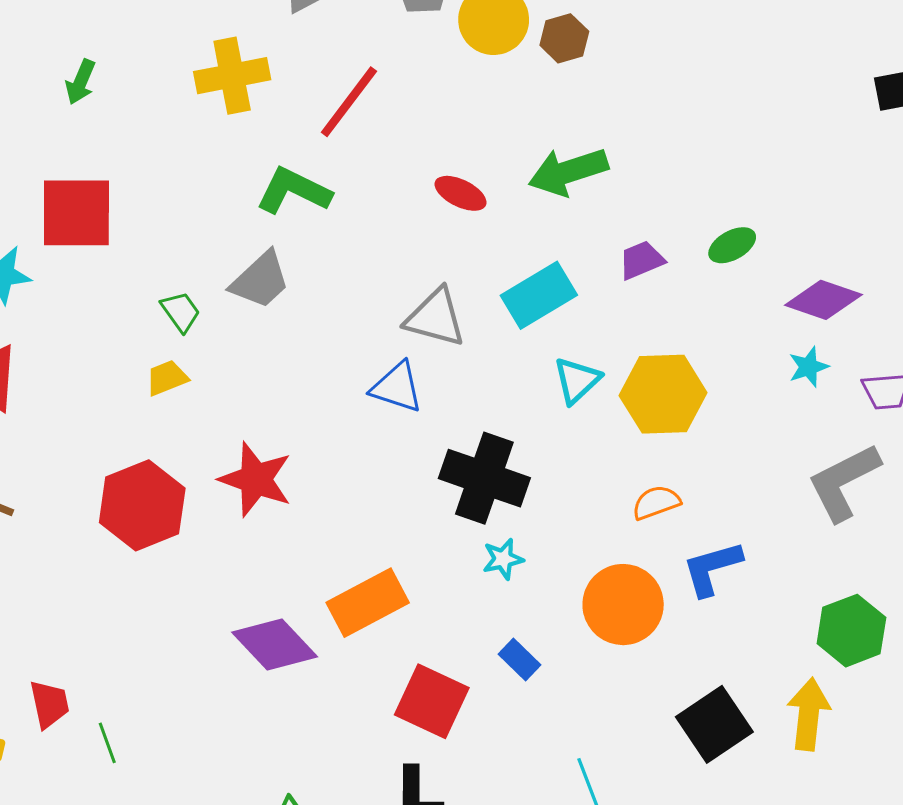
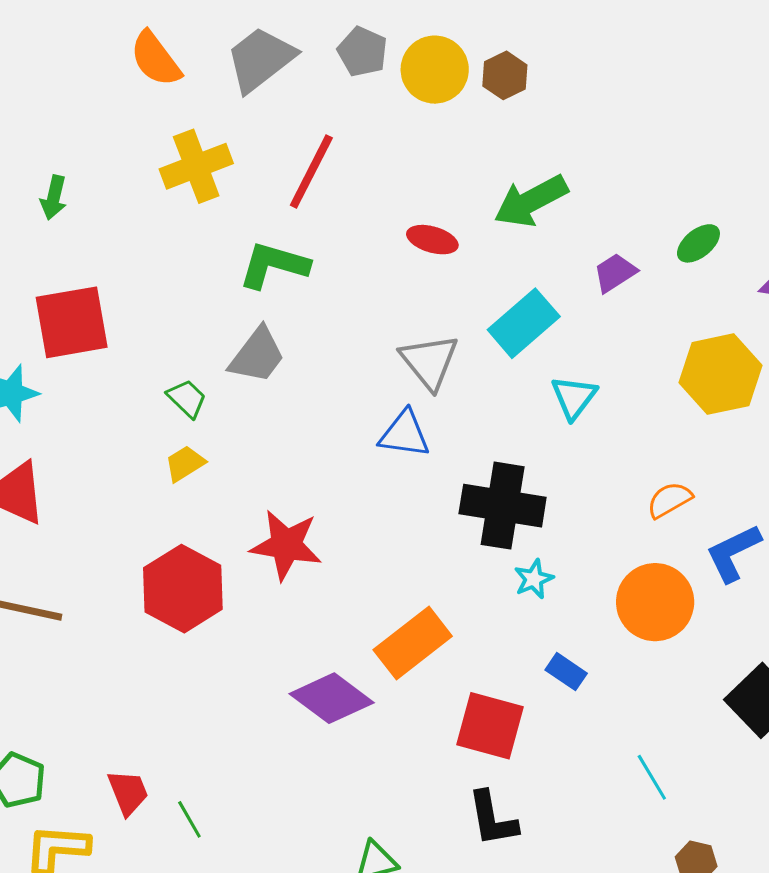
gray triangle: (435, 318) -> (429, 362), turned 46
yellow hexagon: (663, 394) -> (721, 374), moved

